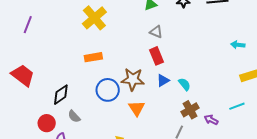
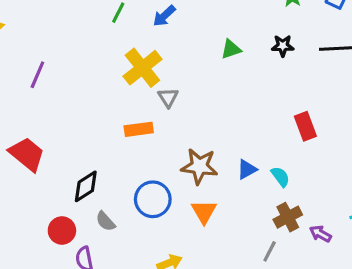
gray triangle: (156, 32) -> (168, 97), moved, turned 32
red rectangle: (157, 56) -> (305, 126), moved
blue circle: (108, 90) -> (153, 199), moved

